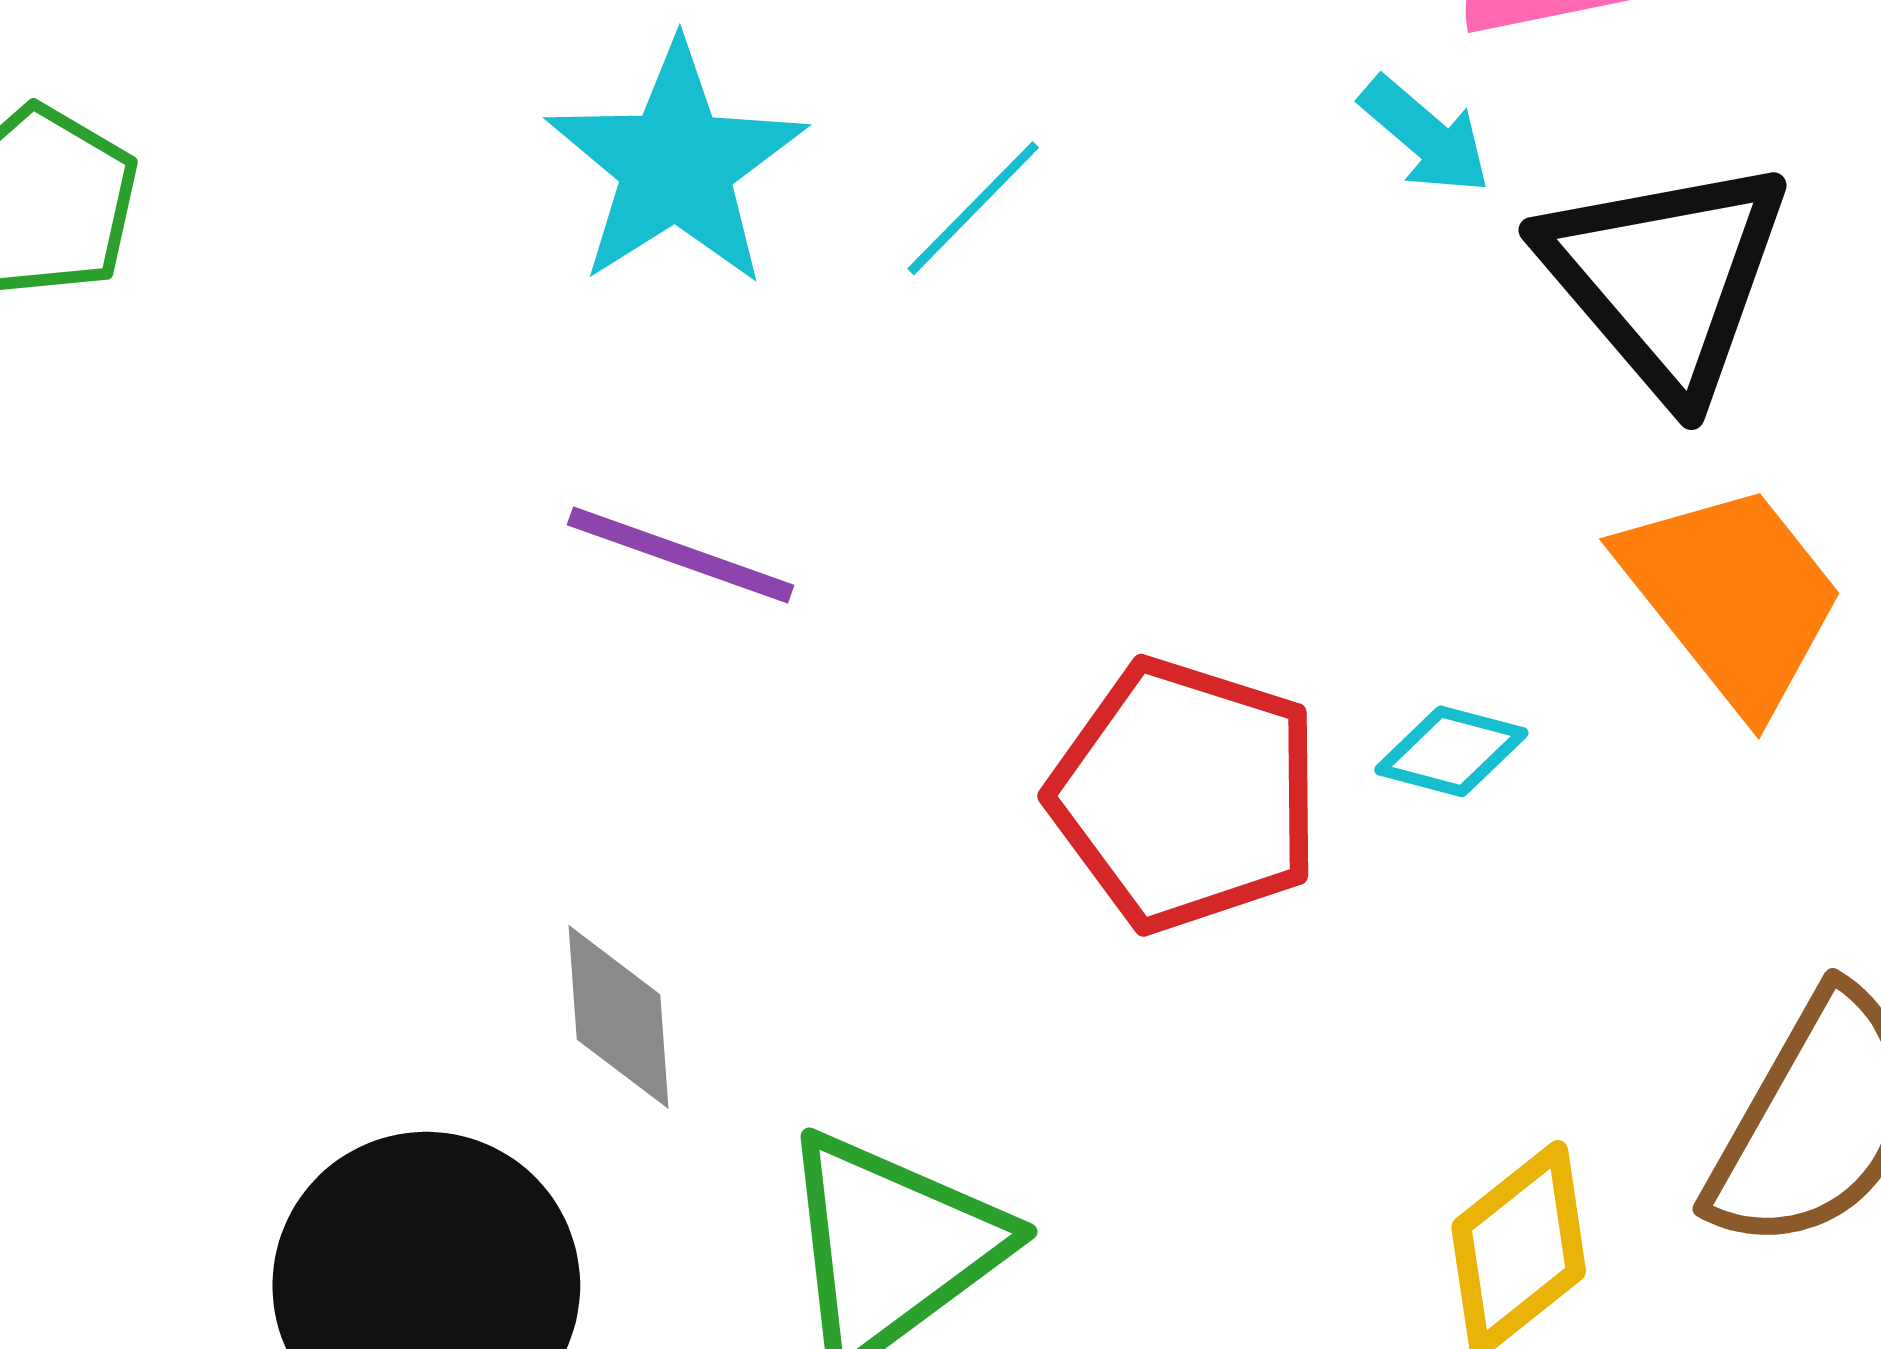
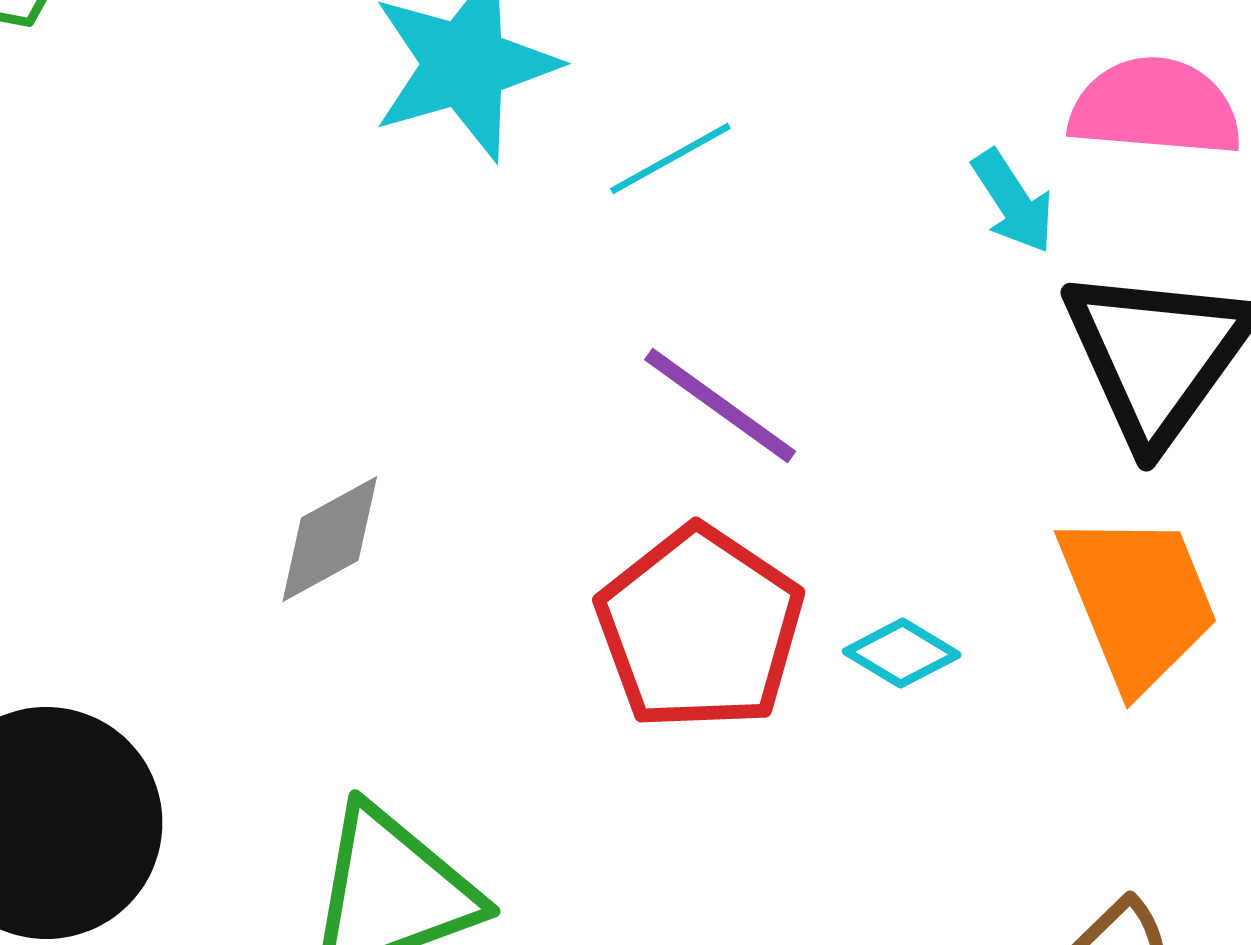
purple line: (681, 555) -> (720, 406), moved
gray diamond: (618, 1017) -> (330, 539), moved, turned 49

